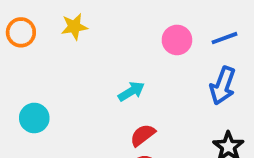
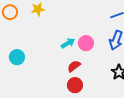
pink circle: (177, 40) -> (86, 43), moved

